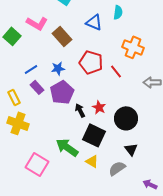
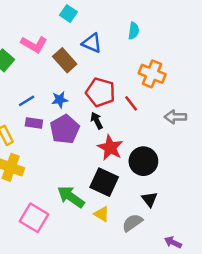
blue triangle: (94, 22) -> (92, 43), moved
purple rectangle: (37, 87) -> (34, 123), turned -40
red star: (99, 107) -> (110, 148), size x1.5
black arrow: (80, 110) -> (97, 121), moved

